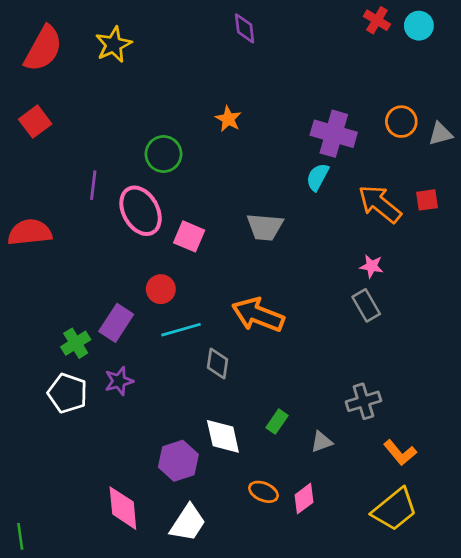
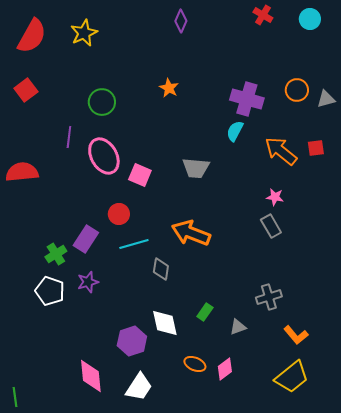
red cross: (377, 20) -> (263, 15), moved
purple diamond: (245, 28) -> (181, 21), turned 30
green circle: (163, 154) -> (102, 102), moved

